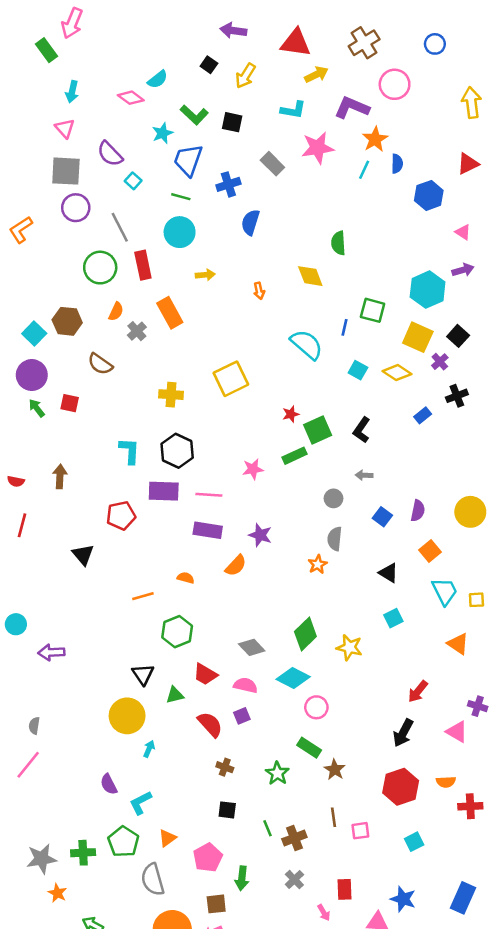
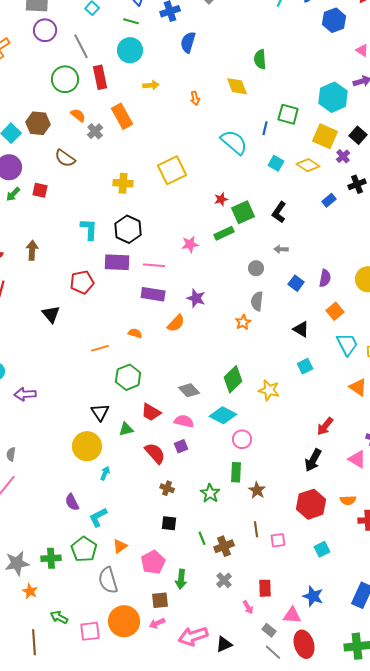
orange semicircle: (116, 312) -> (78, 115), turned -77
green arrow: (37, 408) -> (13, 194), turned -98
green rectangle: (309, 748) -> (236, 472), turned 60

